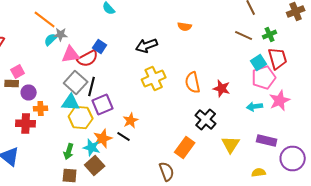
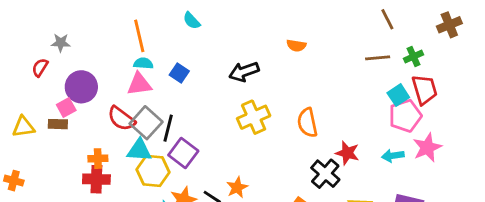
orange line: (45, 20) -> (139, 36), moved, turned 40
gray star: (61, 34) -> (61, 43), moved
brown line: (244, 36) -> (378, 58), turned -30
cyan semicircle: (51, 40) -> (143, 63), moved, turned 48
red semicircle: (88, 58) -> (121, 119), moved, turned 65
red star: (222, 88) -> (347, 153), moved
purple circle: (29, 92) -> (81, 87), moved, size x1.5
purple square: (103, 104) -> (183, 153), turned -30
orange star: (131, 120) -> (237, 187), moved
red cross: (26, 124) -> (96, 179), moved

